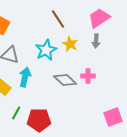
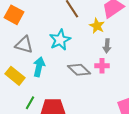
gray arrow: (96, 41) -> (107, 46), moved
yellow star: (70, 44) -> (97, 26), moved

